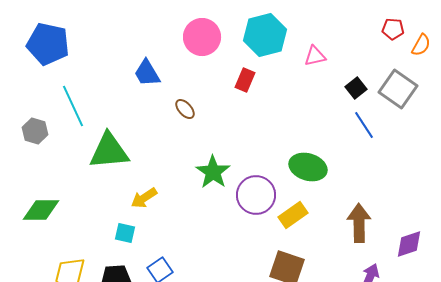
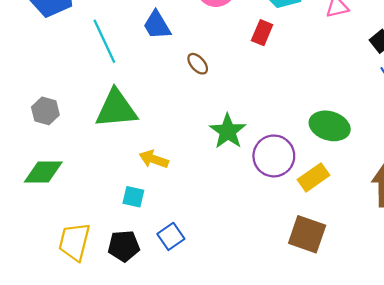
cyan line: (73, 106) -> (104, 41), moved
gray hexagon: (35, 131) -> (45, 111), moved
yellow arrow: (144, 198) -> (154, 159), turned 52

